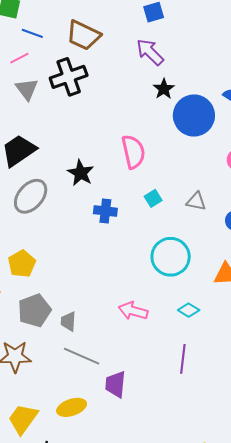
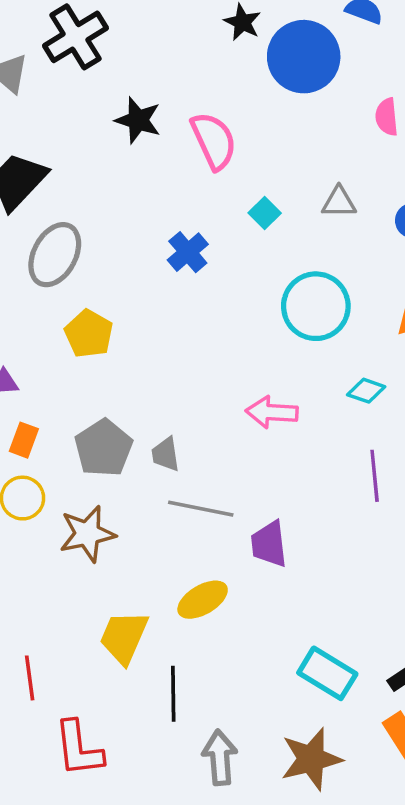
black star: (81, 173) -> (138, 120), moved
blue cross: (105, 211) -> (188, 252), turned -35
yellow pentagon: (22, 264) -> (89, 334), moved

